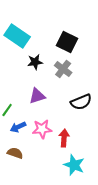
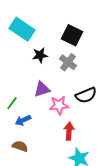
pink star: (42, 129) -> (59, 105), moved

